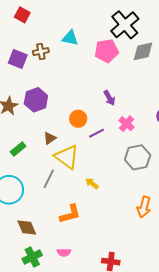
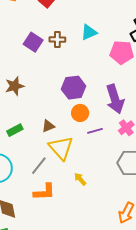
cyan triangle: (70, 38) -> (89, 32), turned -48
purple arrow: (109, 98) -> (115, 99), size x1.8
purple hexagon: (36, 100) -> (74, 88), moved
orange L-shape: (70, 214) -> (44, 192), moved

